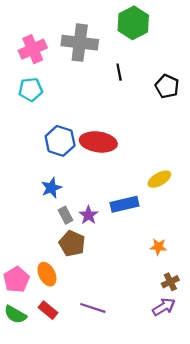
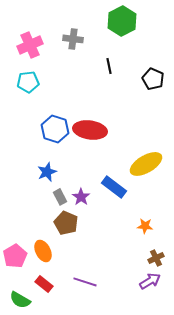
gray cross: (80, 43) -> (73, 39), size x0.6
yellow ellipse: (159, 179) -> (146, 164), size x1.5
blue rectangle: (124, 204) -> (114, 187), turned 50
green semicircle: (15, 314) -> (20, 300), moved

